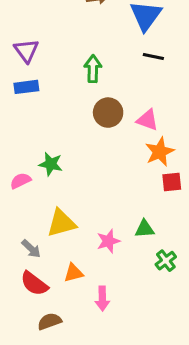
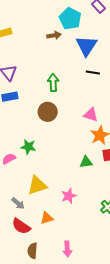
brown circle: (108, 113) -> (48, 112), moved
green triangle: (145, 229) -> (86, 162), moved
pink arrow: (102, 299) -> (67, 249), moved
brown semicircle: (49, 321) -> (32, 251), turned -63

